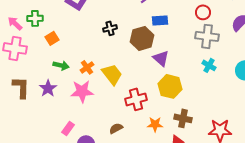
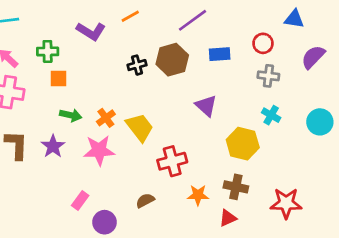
green cross: (35, 18) -> (48, 51), moved
blue rectangle: (160, 20) -> (220, 54), moved
gray cross: (207, 36) -> (268, 76), size x0.7
orange square: (52, 38) -> (58, 79), turned 32
brown hexagon: (142, 38) -> (172, 60), moved
yellow hexagon: (170, 86) -> (243, 144), moved

